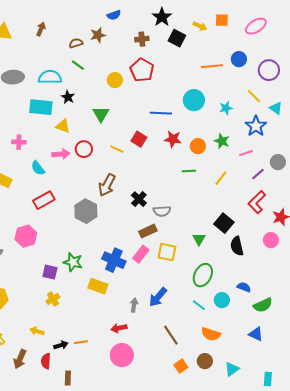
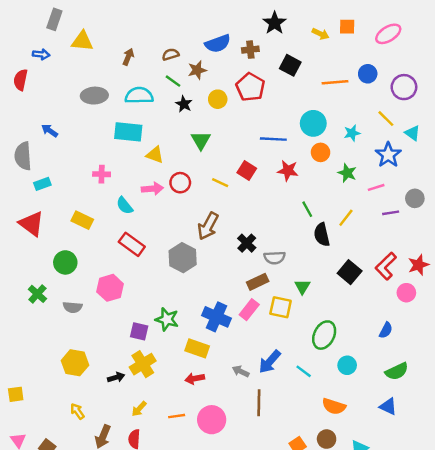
blue semicircle: (114, 15) -> (218, 44), moved, size x1.5
brown arrow: (41, 29) -> (128, 57), moved
brown star: (98, 35) -> (197, 70), moved
black square: (177, 38) -> (290, 65), moved
black star: (68, 97) -> (184, 104), moved
orange circle: (198, 146) -> (321, 152), moved
green line: (189, 171) -> (307, 209), turned 64
purple line: (258, 174) -> (391, 213), turned 32
red rectangle: (44, 200) -> (132, 244), turned 65
red L-shape: (257, 202) -> (386, 266), moved
green triangle: (199, 239) -> (302, 287), moved
black semicircle: (237, 246) -> (322, 235), moved
blue semicircle: (244, 287) -> (386, 330), moved, turned 96
yellow cross: (53, 299) -> (143, 364), size x1.5
gray arrow: (134, 305) -> (241, 371), turned -72
cyan line: (199, 305) -> (304, 371), moved
red arrow: (119, 328) -> (195, 379), moved
yellow arrow: (37, 331) -> (139, 409), moved, turned -64
brown line: (171, 335) -> (259, 403), moved, turned 35
black arrow: (61, 345) -> (116, 377), moved
pink circle: (122, 355) -> (212, 420), moved

